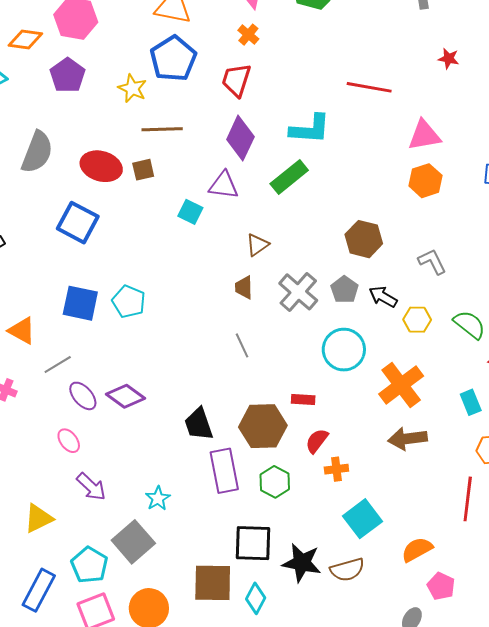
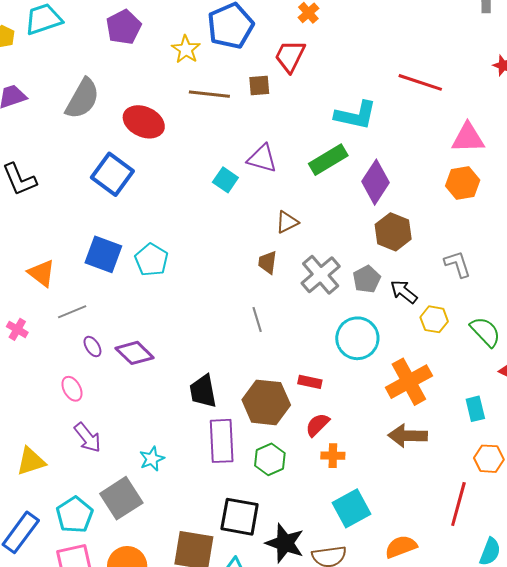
purple diamond: (240, 138) -> (375, 182), moved
brown square: (143, 170) -> (259, 85), moved
purple ellipse: (83, 396) -> (92, 347), size x0.7

